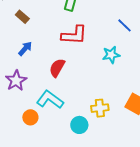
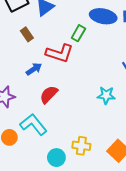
red L-shape: (74, 35) -> (60, 53), moved
blue arrow: (25, 49) -> (34, 69), moved

